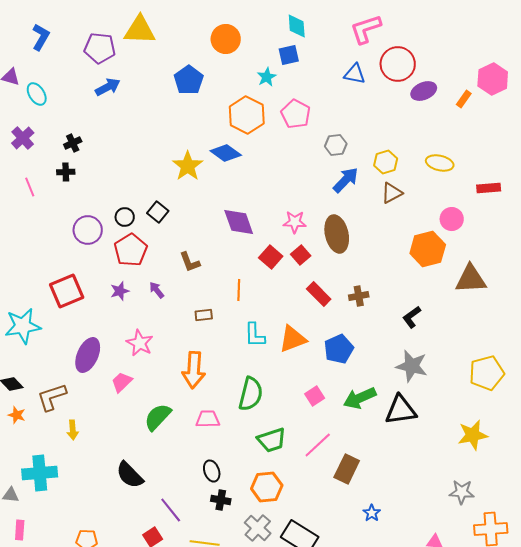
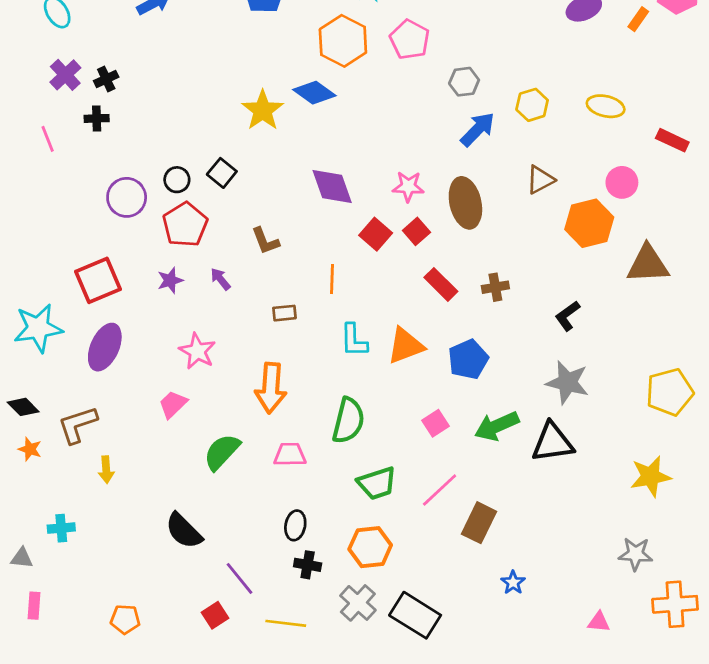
purple cross: (23, 138) -> (65, 75), moved
red rectangle: (489, 188) -> (672, 140), turned 30
brown triangle: (392, 193) -> (540, 180), moved
purple ellipse: (88, 355) -> (105, 347), moved
black ellipse: (212, 471) -> (295, 525), turned 30
cyan cross: (40, 473) -> (61, 528), size x0.6

